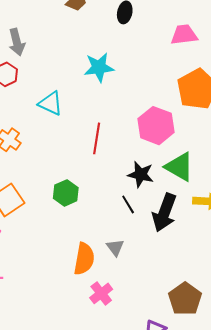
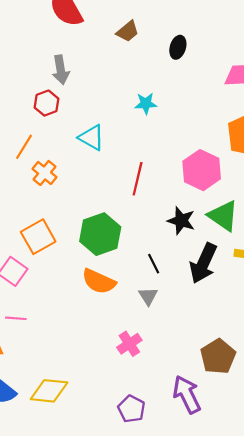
cyan star: (99, 67) -> (146, 103), size x0.7
green hexagon: (66, 193) -> (100, 234), size x1.5
black line: (128, 204) -> (154, 264), moved
orange semicircle: (84, 259) -> (99, 281), moved, turned 100

